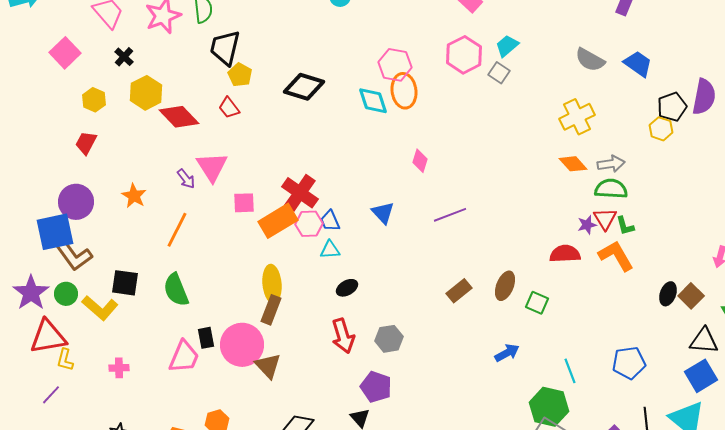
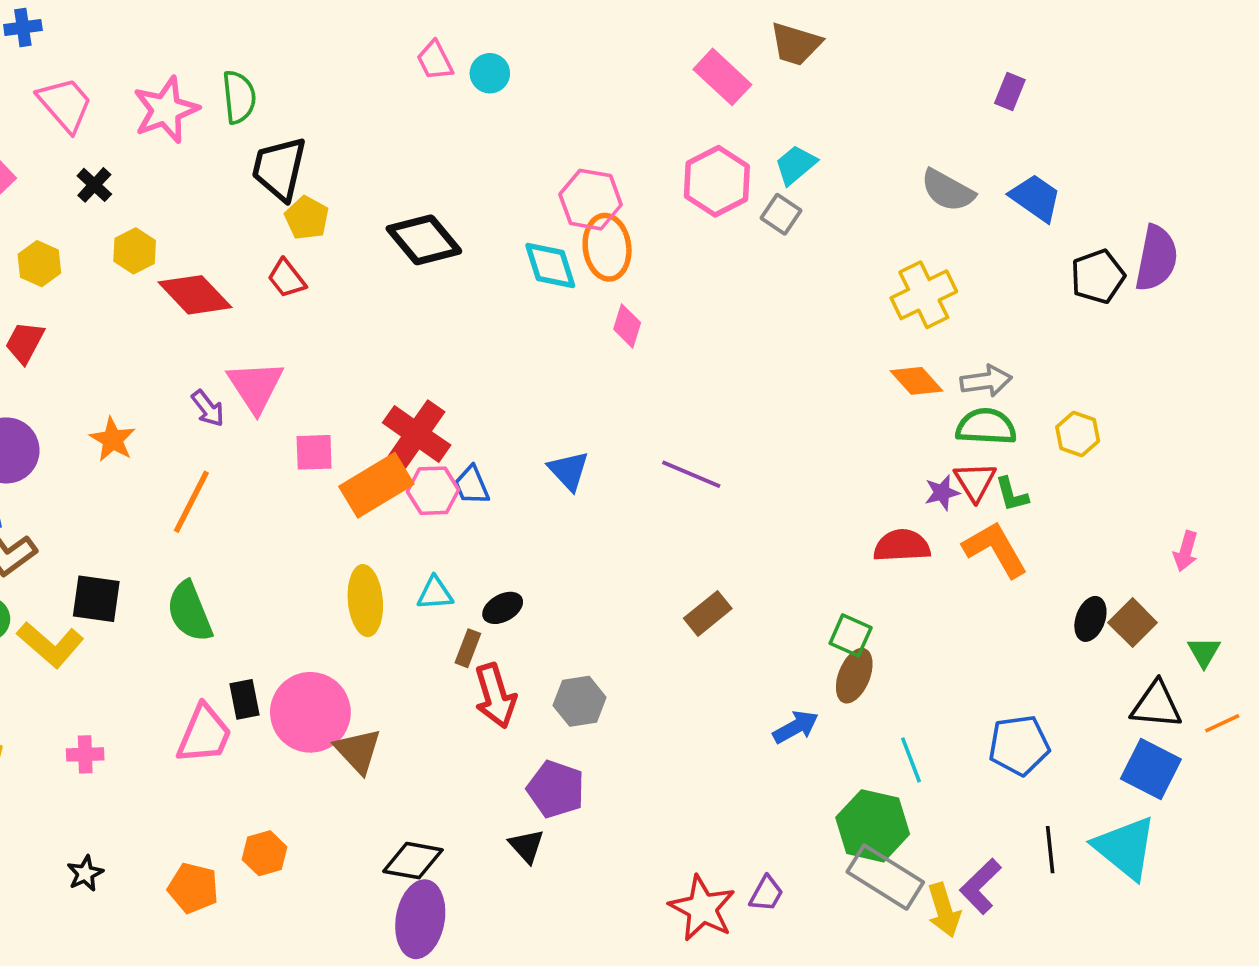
black diamond: (304, 87) -> (424, 240), turned 33
yellow hexagon: (146, 93) -> (135, 251), size x0.7
yellow hexagon: (661, 129) -> (1078, 434), moved
pink diamond: (420, 161) -> (627, 326), moved
purple line: (450, 215) -> (691, 474), turned 44
cyan triangle: (330, 250) -> (435, 593), moved
brown ellipse: (505, 286) -> (854, 676), moved
brown rectangle: (271, 310) -> (468, 648), moved, size x0.7
blue square: (701, 376) -> (1151, 769), turned -32

